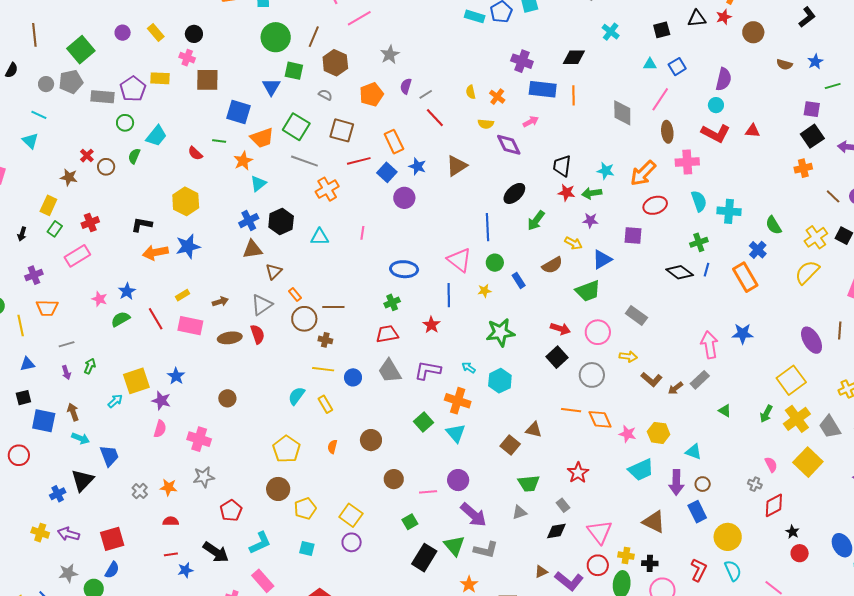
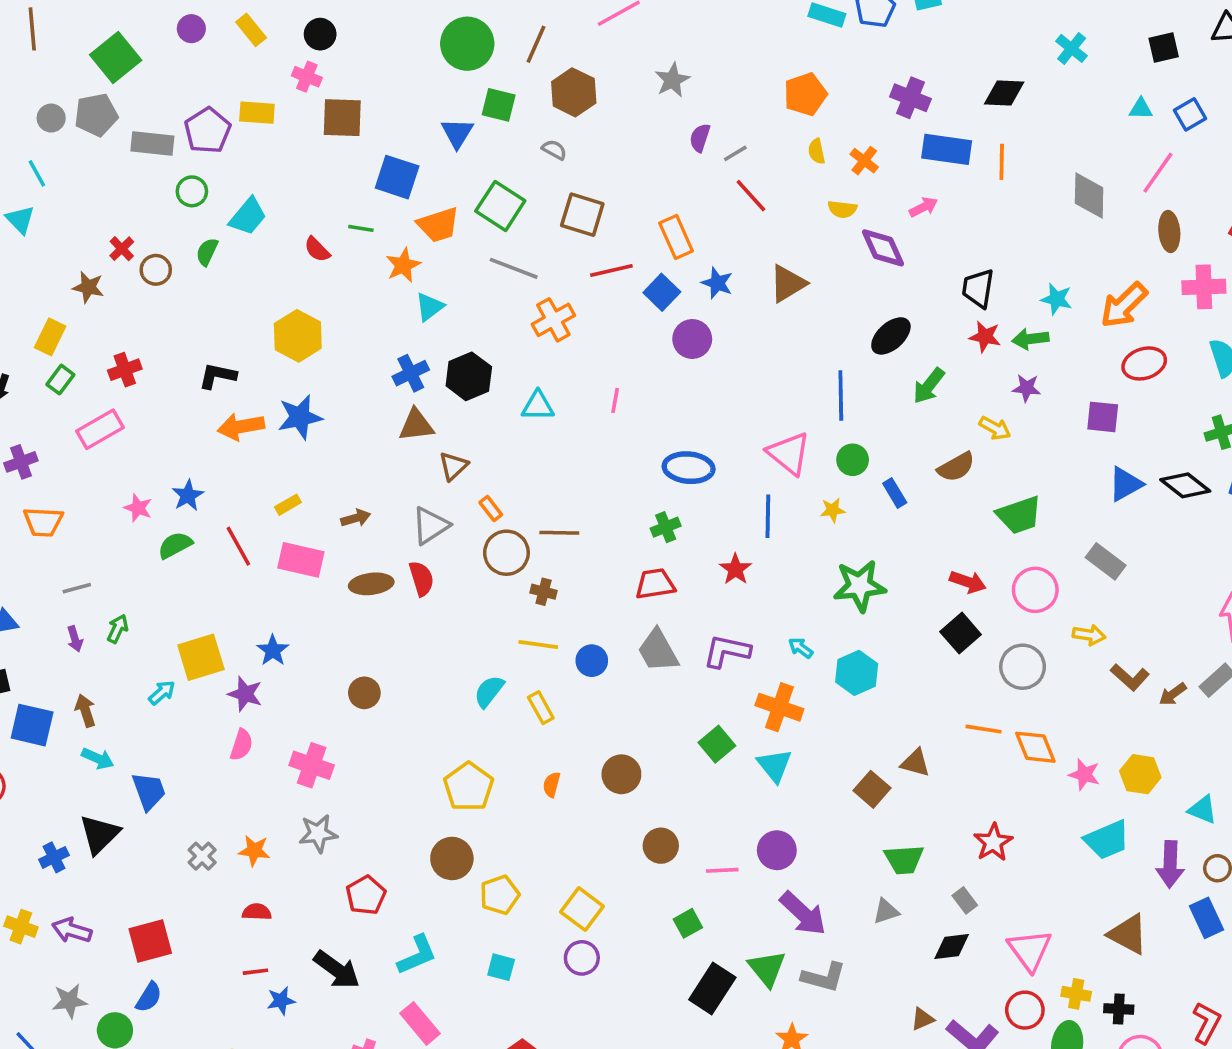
orange pentagon: (371, 94) -> (805, 94), moved
cyan line: (39, 115) -> (37, 173), turned 35
blue triangle: (602, 259) -> (1125, 484), moved

